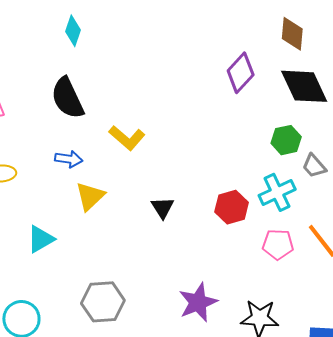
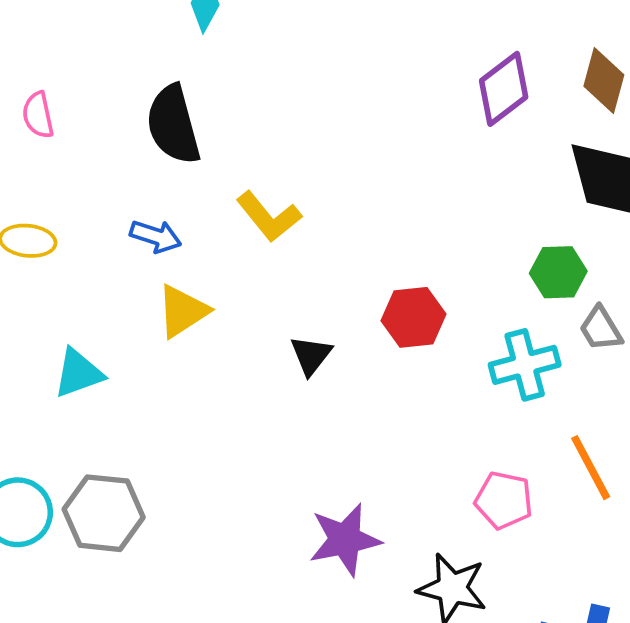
purple diamond: (241, 73) -> (504, 89), moved
red hexagon: (232, 207) -> (414, 317), moved
pink pentagon: (278, 244) -> (504, 500), moved
gray hexagon: (103, 302) -> (104, 513), moved

